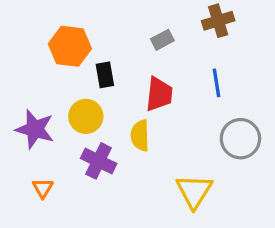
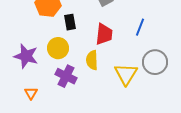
blue line: (217, 83) -> (140, 27), turned 30
yellow triangle: (194, 191) -> (126, 74), moved

